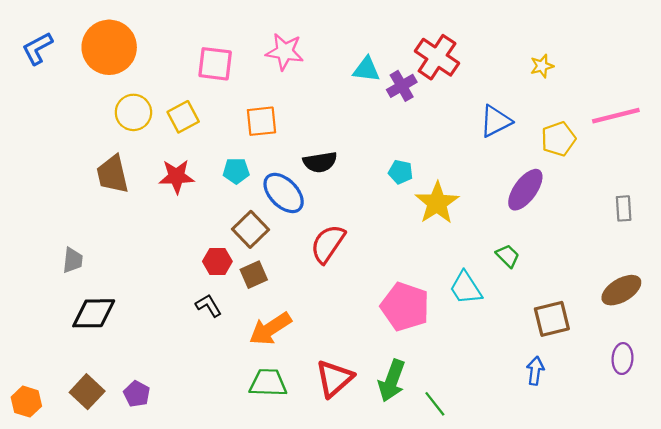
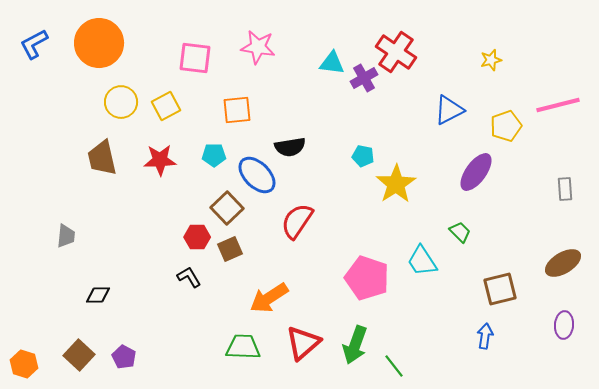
black diamond: (94, 313) -> (98, 295), moved, size x0.6
orange arrow: (270, 329) -> (269, 298), moved

